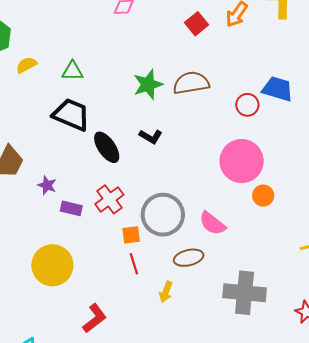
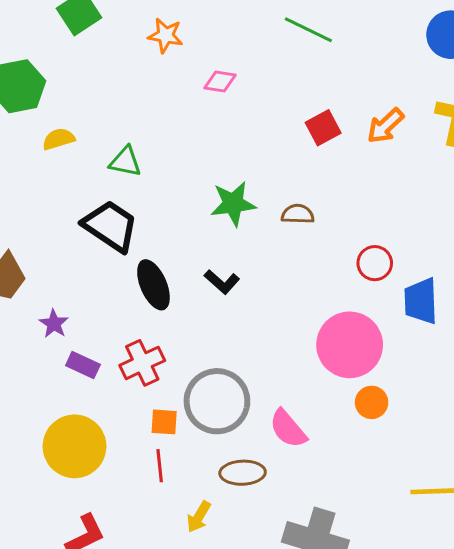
brown semicircle: (191, 83) -> (298, 214), size x0.6
blue trapezoid: (278, 89) -> (421, 301), moved, turned -120
yellow circle: (52, 265) -> (75, 446), moved

